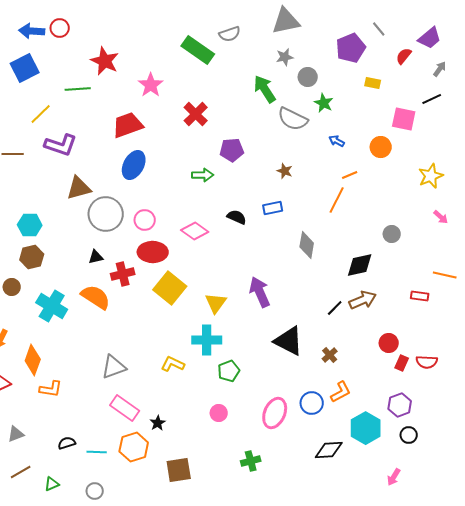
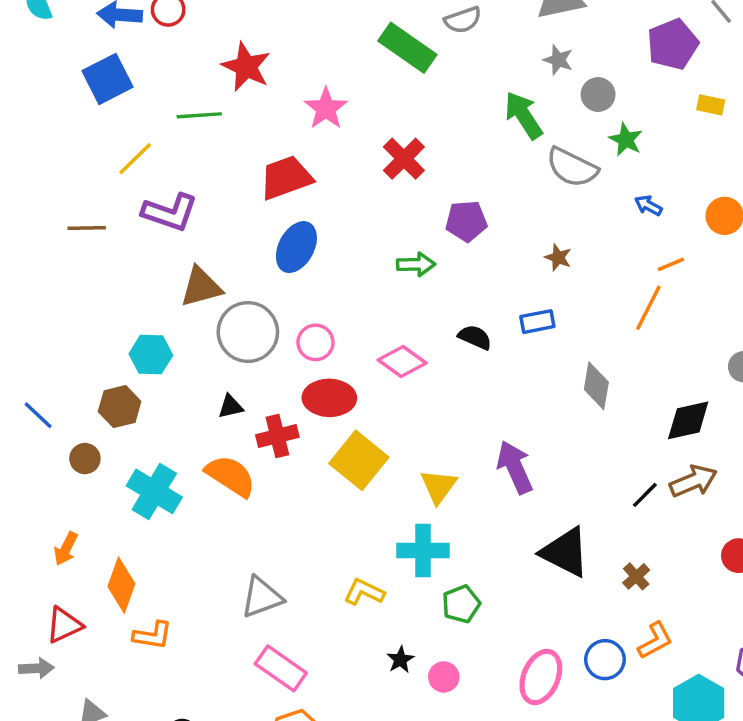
gray star: (285, 57) -> (558, 60), turned 30
cyan hexagon: (30, 225) -> (151, 355), moved
black star: (158, 423) -> (400, 660), moved

